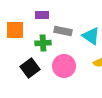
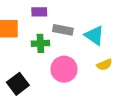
black square: (30, 68) -> (18, 84), moved

